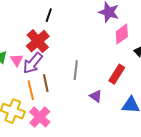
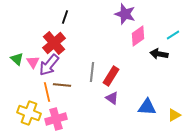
red rectangle: (117, 74) -> (111, 76), moved
brown line: (46, 83) -> (62, 85), turned -72
pink cross: (40, 117) -> (56, 119), turned 30

